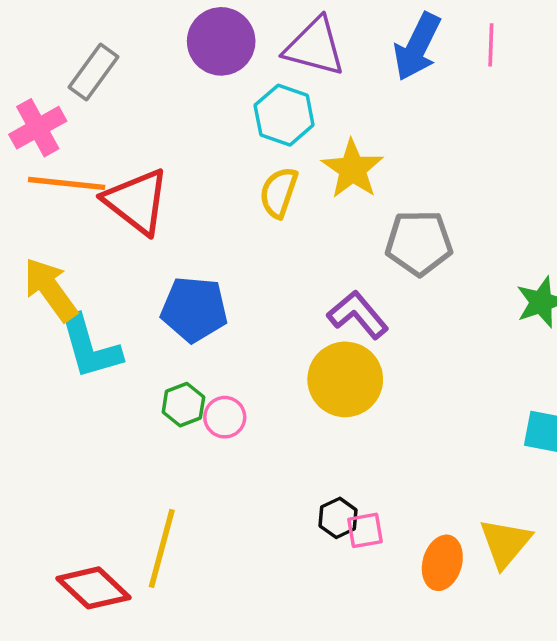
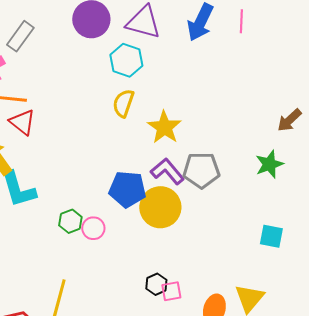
yellow star: (352, 169) -> (164, 127), moved
red triangle: (137, 201) -> (22, 122), moved, size x0.7
gray pentagon: (419, 243) -> (201, 170), moved
blue pentagon: (194, 309) -> (127, 189), moved

